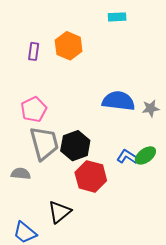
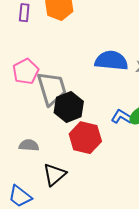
gray trapezoid: (44, 143) -> (52, 88), moved
gray semicircle: (21, 174) -> (29, 145), moved

